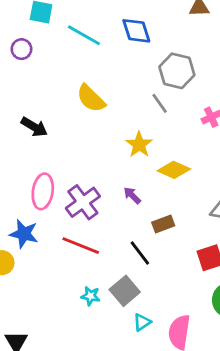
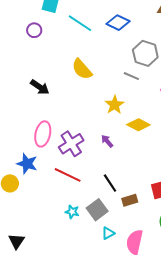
blue diamond: (136, 31) -> (118, 23), turned -50
gray line: (160, 103) -> (131, 76), turned -35
brown rectangle: (163, 224) -> (130, 200), moved

